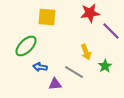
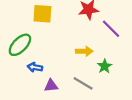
yellow arrow: (86, 52) -> (84, 51), turned -70
gray line: (74, 72) -> (83, 83), moved

